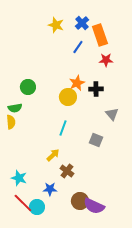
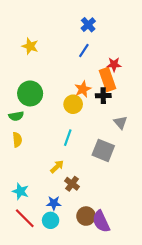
yellow star: (56, 25) -> (30, 46), moved
orange rectangle: (100, 35) -> (108, 79), moved
green circle: (28, 87) -> (30, 93), size x1.5
yellow semicircle: (11, 122) -> (17, 140), moved
gray square: (96, 140) -> (103, 150), size x1.5
purple semicircle: (94, 206) -> (101, 221), turned 40
cyan circle: (37, 207) -> (51, 220), moved

